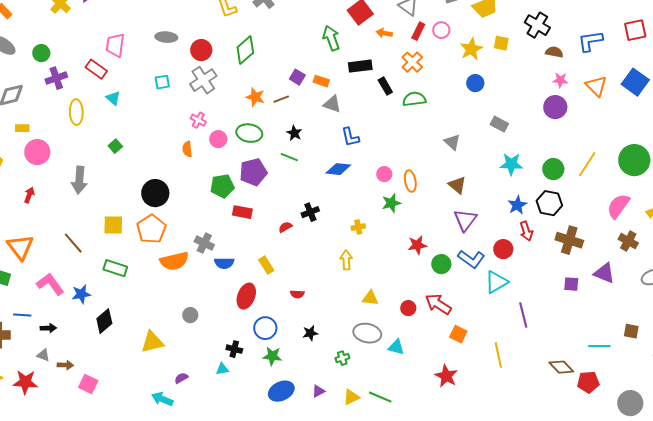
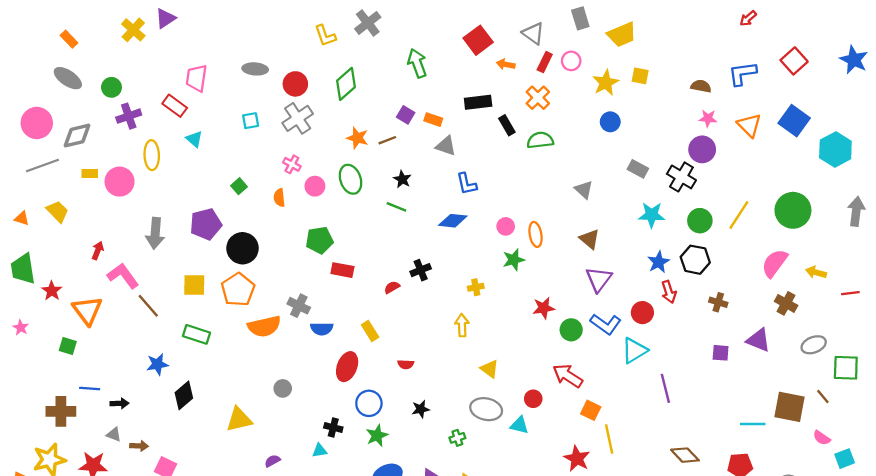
black cross: (537, 25) -> (681, 177), moved
red square: (635, 30) -> (794, 61), turned -30
green arrow: (331, 38) -> (417, 63), moved
green ellipse: (249, 133) -> (351, 179), turned 60
green square: (115, 146) -> (239, 186), moved
pink circle: (37, 152) -> (120, 182), moved
purple pentagon: (253, 172) -> (206, 224), moved
brown cross: (569, 240) -> (718, 302), size x0.6
pink L-shape: (50, 284) -> (123, 276), moved
yellow triangle: (370, 298) -> (490, 369), turned 30
red circle: (408, 308) -> (533, 399), moved
brown square: (631, 331) -> (790, 407), size x1.8
yellow line: (498, 355) -> (609, 439), moved
green star: (272, 356) -> (377, 436), turned -30
brown diamond: (561, 367) -> (685, 455), moved

